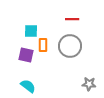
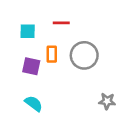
red line: (72, 19) -> (61, 23), moved
cyan square: (31, 31) -> (28, 31), moved

